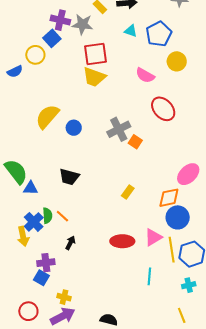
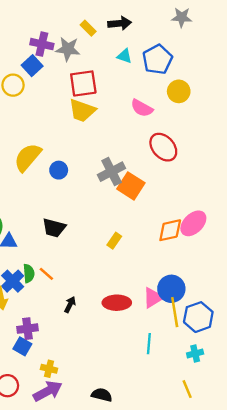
orange square: (135, 142) -> (131, 186), size x1.6
yellow rectangle: (128, 192) -> (114, 241), moved
orange diamond: (169, 198) -> (170, 230), moved
blue circle: (178, 217) -> (171, 289), moved
black arrow: (70, 243) -> (70, 305), moved

